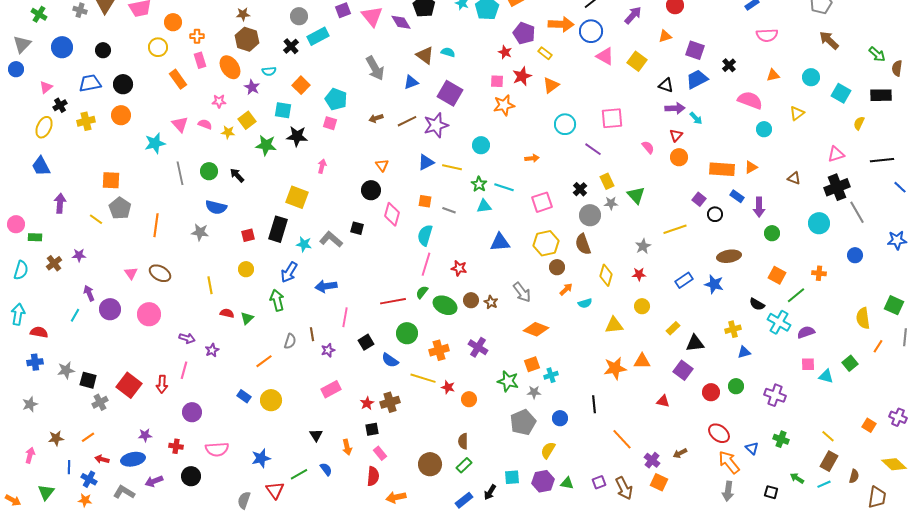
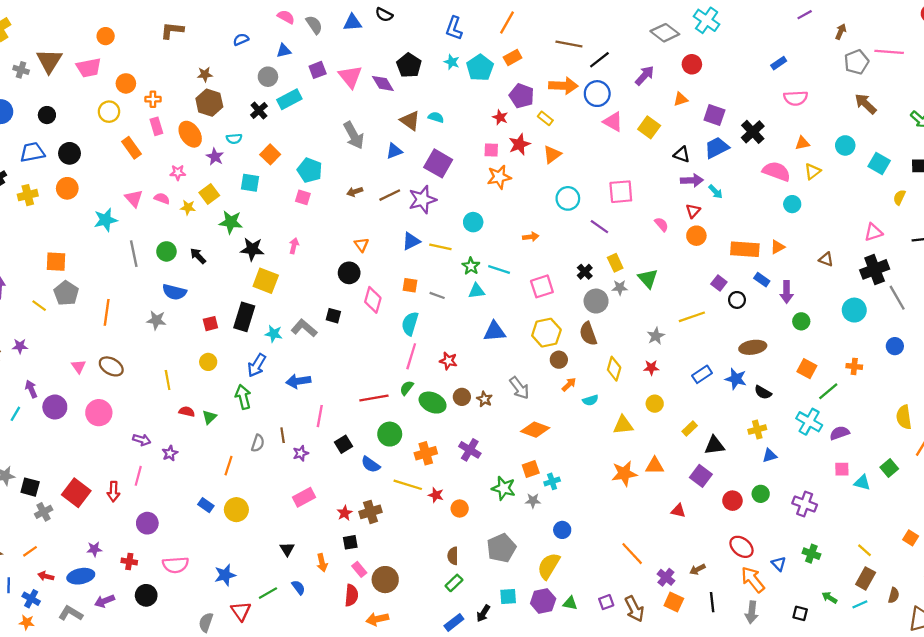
black cross: (729, 65) -> (753, 132), size x1.5
yellow triangle: (797, 113) -> (813, 171), moved
black star: (297, 136) -> (252, 249), moved
black semicircle: (757, 304) -> (763, 392), moved
orange line: (264, 361) -> (228, 466), turned -36
black line: (594, 404) -> (712, 602), moved
gray pentagon: (523, 422) -> (501, 548), moved
yellow semicircle: (548, 450) -> (549, 566), size x1.4
brown circle: (430, 464) -> (385, 580), moved

